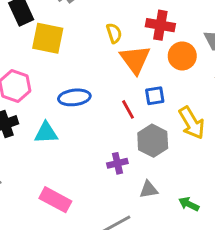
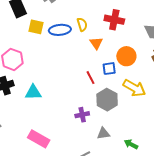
yellow square: (48, 38) -> (36, 27), size x0.7
orange circle: (182, 56) -> (126, 56), moved
orange triangle: (135, 59) -> (96, 43), size x0.6
blue ellipse: (74, 97) -> (60, 30), moved
yellow arrow: (192, 123) -> (134, 88), turned -30

